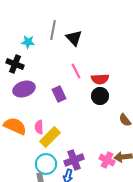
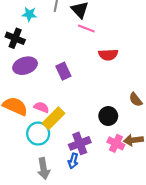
pink line: (76, 71) -> (86, 28), moved, turned -42
black circle: (100, 96) -> (108, 116), moved
pink semicircle: (39, 127) -> (41, 107), turned 112
cyan circle: (46, 164) -> (38, 134), moved

